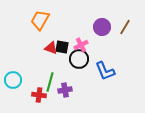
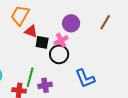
purple circle: (102, 27) -> (71, 23), moved
red triangle: (51, 48) -> (31, 31), moved
blue L-shape: (105, 71) -> (85, 78), moved

